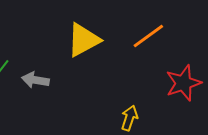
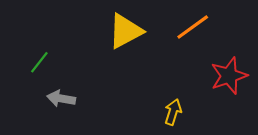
gray arrow: (35, 80) -> (61, 99), moved

